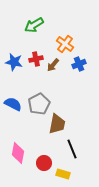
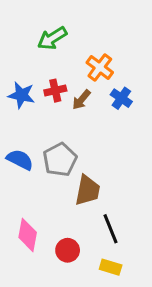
blue cross: (79, 64) -> (121, 98), turned -32
yellow rectangle: (63, 174) -> (111, 267), moved

